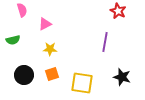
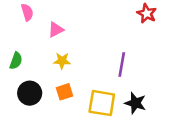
green semicircle: (13, 40) -> (16, 61), moved, turned -56
purple line: (105, 42) -> (122, 64), moved
black star: (122, 77) -> (135, 103), moved

